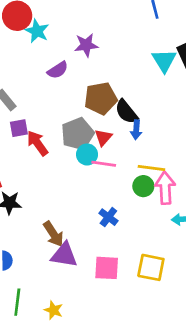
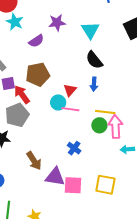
cyan star: (37, 31) -> (15, 22), moved
cyan triangle: (164, 60) -> (90, 30), moved
brown pentagon: (101, 98) -> (38, 74), moved
black semicircle: (126, 112) -> (94, 60), moved
gray pentagon: (78, 134) -> (17, 115), moved
purple triangle: (64, 255) -> (55, 177), moved

